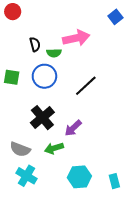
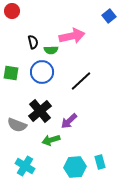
gray semicircle: (20, 149) -> (17, 125), moved
cyan rectangle: (114, 181) -> (100, 162), moved

